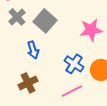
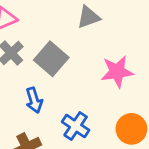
blue cross: (74, 64) -> (76, 126), moved

